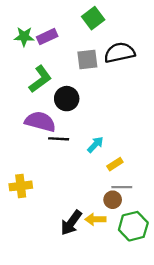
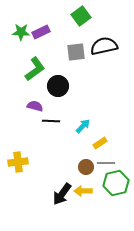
purple semicircle: (40, 122) -> (35, 106), size x0.6
brown circle: (113, 200) -> (86, 167), moved
green hexagon: (133, 226) -> (116, 183), moved

